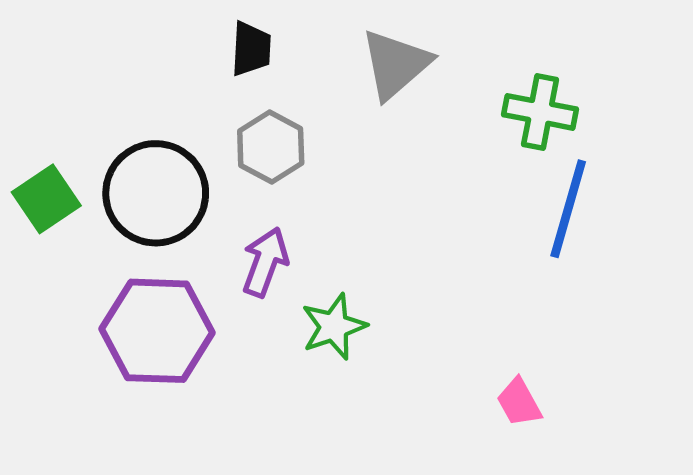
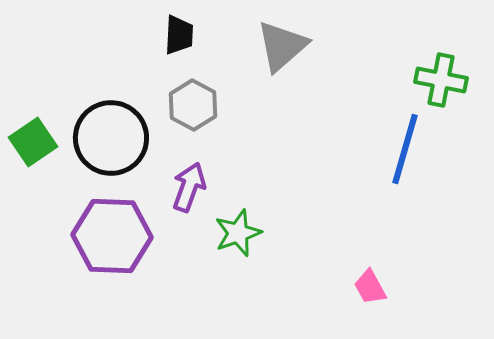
green cross: (540, 112) -> (441, 80), moved

